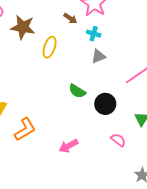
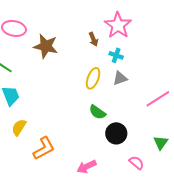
brown arrow: (70, 18) -> (93, 39), turned 32
yellow ellipse: (50, 47) -> (93, 78), moved
black circle: (105, 104) -> (116, 133), moved

